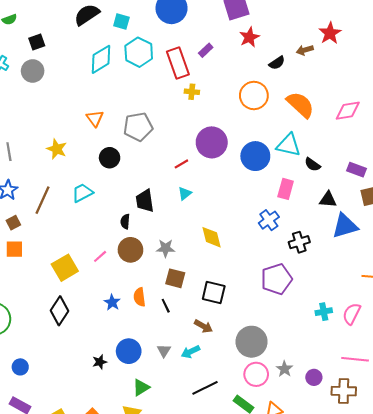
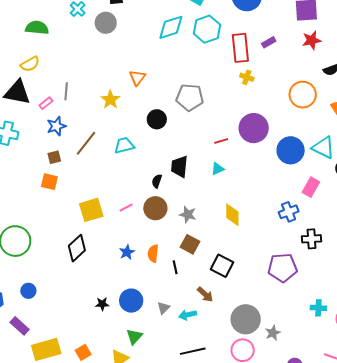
orange triangle: (95, 118) -> (137, 78), moved
gray star: (284, 369) -> (273, 333), moved
green triangle: (141, 387) -> (134, 337), turned -30

